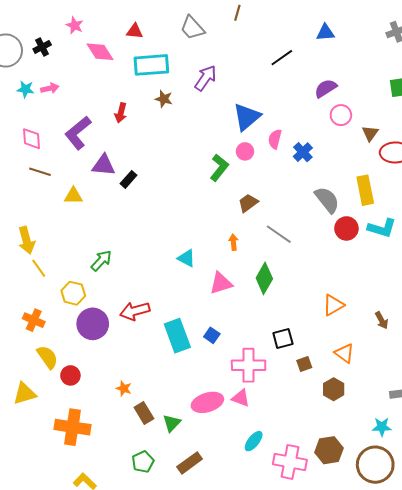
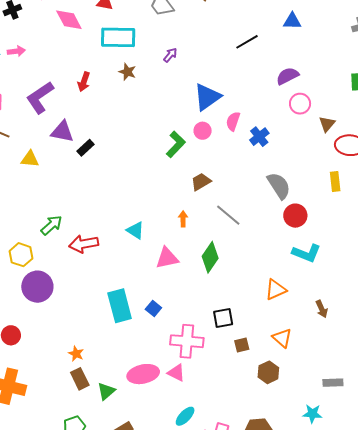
purple arrow: (206, 78) -> (170, 55), size x0.6
yellow rectangle: (365, 190) -> (335, 181), moved, size x0.7
cyan L-shape: (382, 228) -> (306, 253), moved
red arrow: (135, 311) -> (84, 244), moved
orange star: (124, 389) -> (76, 354), moved

